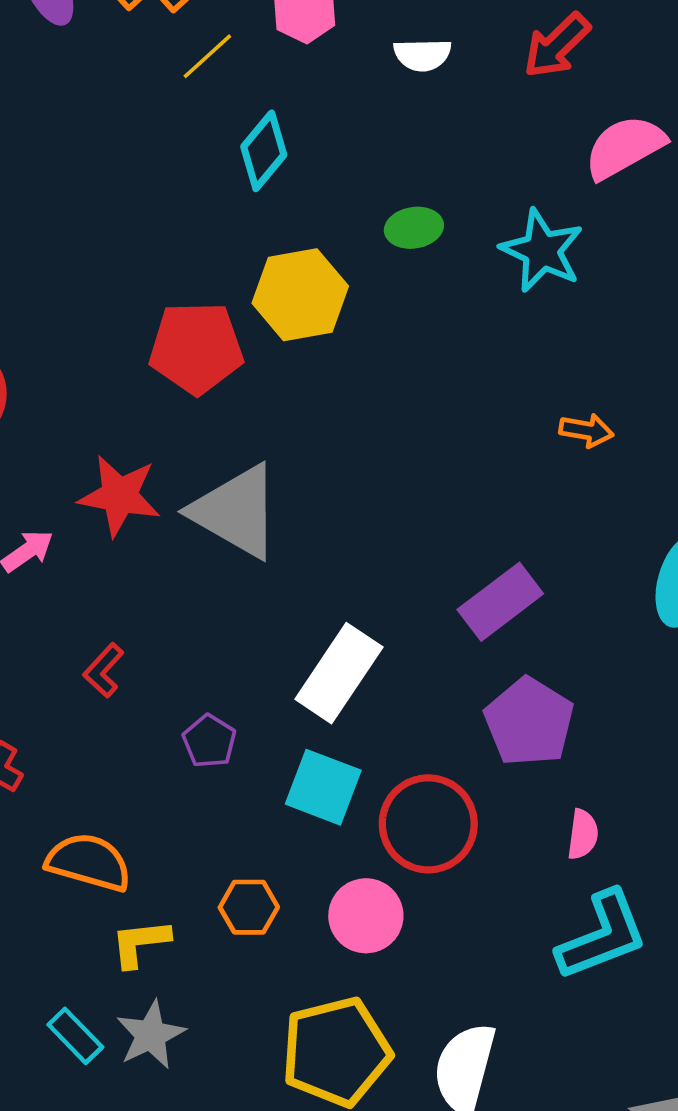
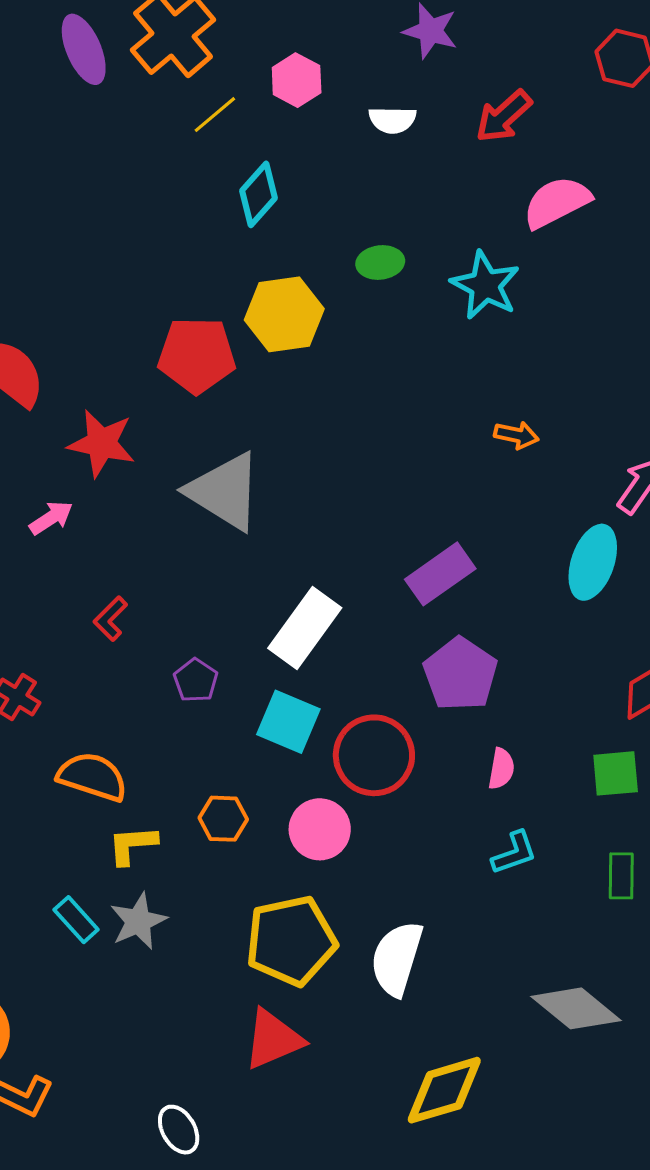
red star: (119, 496) -> (101, 443), moved
cyan L-shape: (602, 936) -> (514, 853), size x0.6

